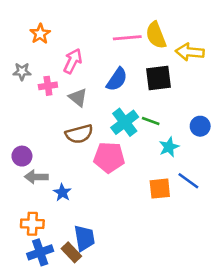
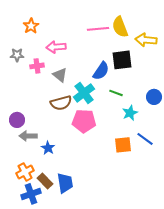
pink arrow: (73, 61) -> (56, 47), turned -120
blue semicircle: (117, 79) -> (101, 71), moved
cyan cross: (125, 122) -> (84, 93), moved
orange cross: (32, 224) -> (25, 172), turned -30
brown rectangle: (71, 252) -> (45, 181), moved

